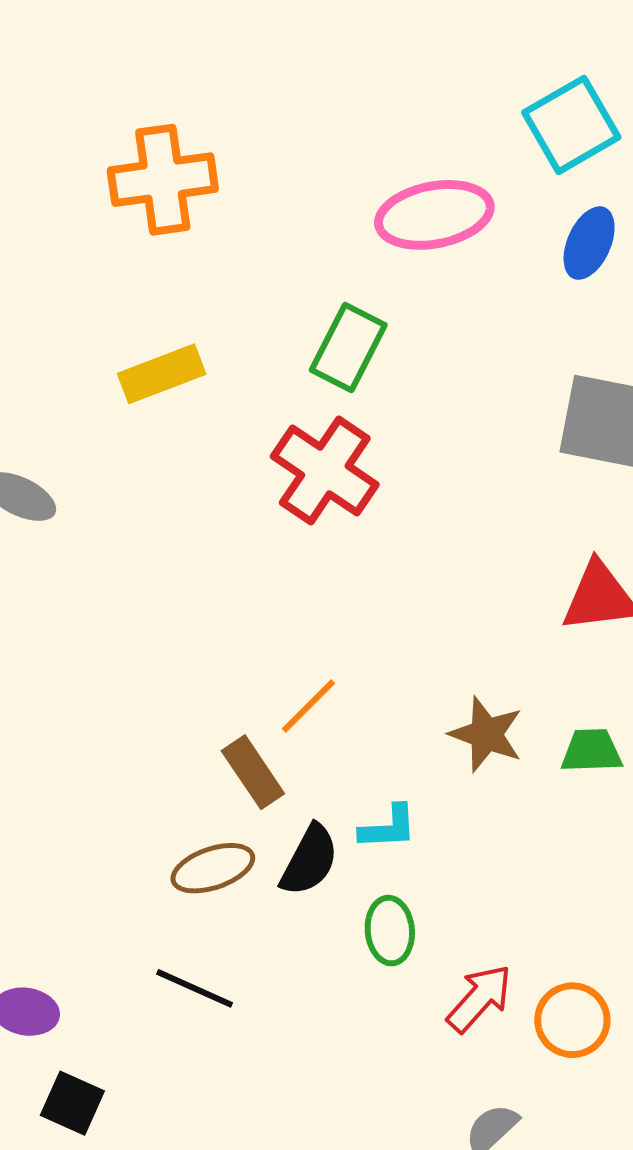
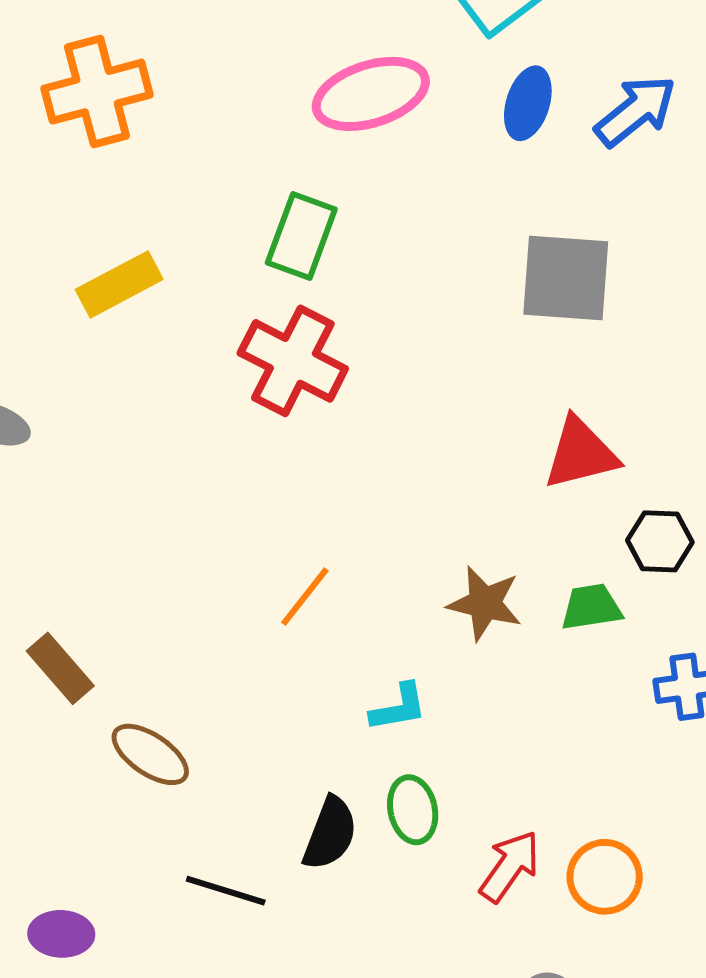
brown rectangle: (253, 772) -> (60, 668), moved
black semicircle: (309, 860) -> (330, 833), moved
brown ellipse: (213, 868) -> (150, 754), moved, turned 60

